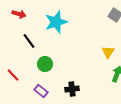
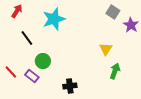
red arrow: (19, 14) -> (17, 11), turned -72
purple rectangle: (41, 91) -> (32, 76), moved

